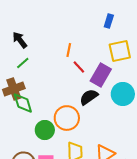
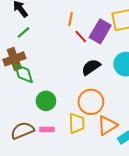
purple rectangle: (101, 75) -> (100, 31), moved
orange circle: (67, 118) -> (91, 102), moved

